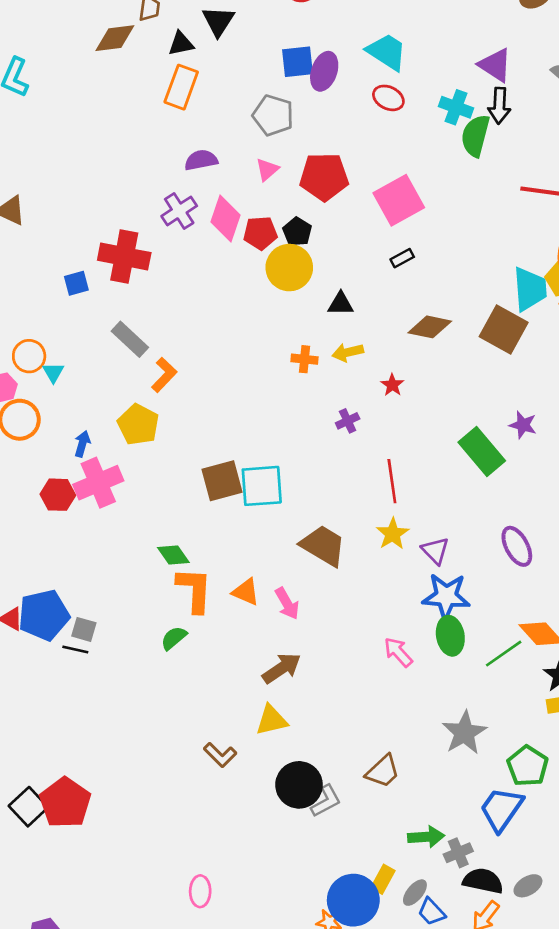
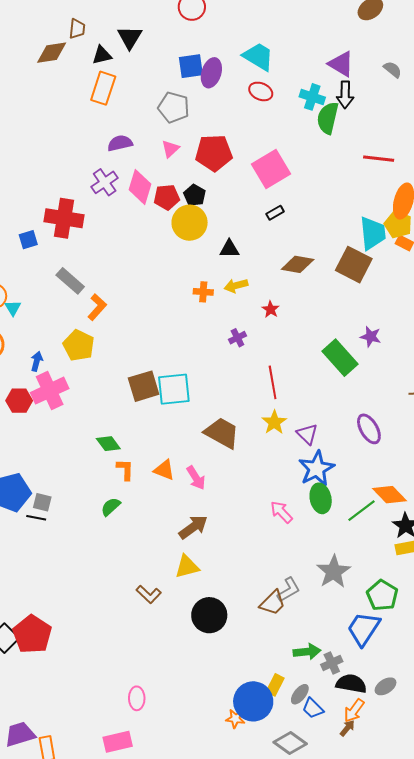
orange L-shape: (194, 590) -> (125, 470), size x0.6
blue star: (446, 596) -> (317, 469), turned -30
gray L-shape: (326, 801) -> (289, 590), moved

